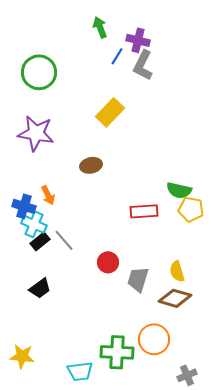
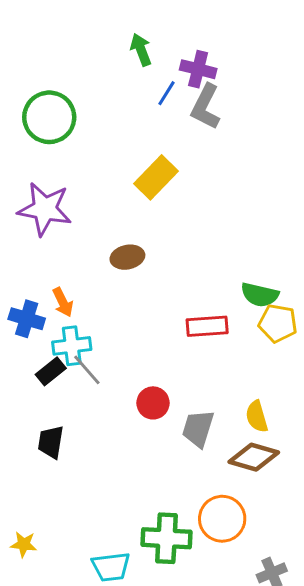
cyan cross: (34, 224) -> (72, 346), moved, turned -30
black trapezoid: (40, 288) -> (51, 442), turned 135
yellow star: (22, 356) -> (24, 544), size x0.7

